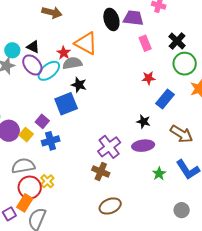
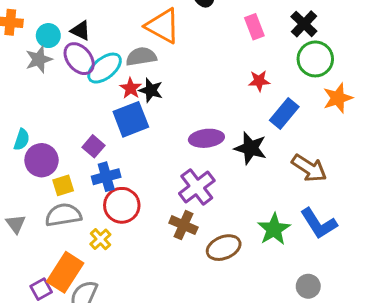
red star: (64, 53) -> (131, 88), moved
black star: (143, 122) -> (251, 148), size x1.5
yellow square: (26, 135) -> (63, 185), moved, turned 32
purple ellipse: (143, 146) -> (206, 138), moved
green star: (159, 174) -> (274, 229), size x1.5
red circle: (30, 187) -> (122, 205), moved
orange rectangle: (25, 203) -> (65, 272), size x1.4
brown ellipse: (110, 206) -> (224, 248), moved

